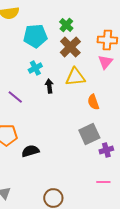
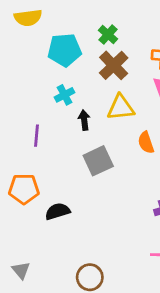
purple line: (15, 97) -> (36, 136), turned 56
gray square: (89, 134) -> (98, 161), moved

